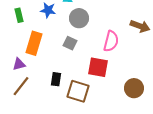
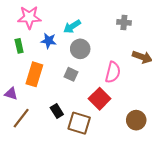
purple triangle: (19, 64) -> (11, 94), moved, turned 32
red square: (98, 67) -> (100, 99), turned 35
black rectangle: (56, 79) -> (57, 111), turned -40

